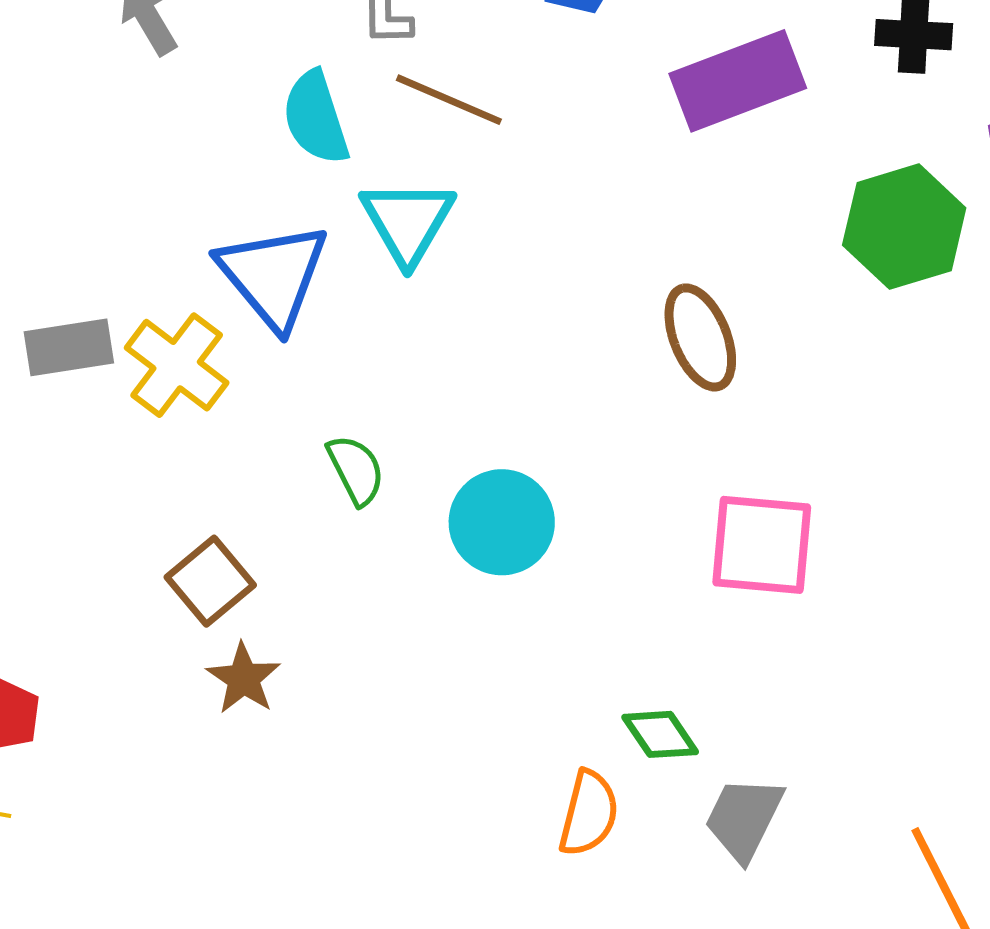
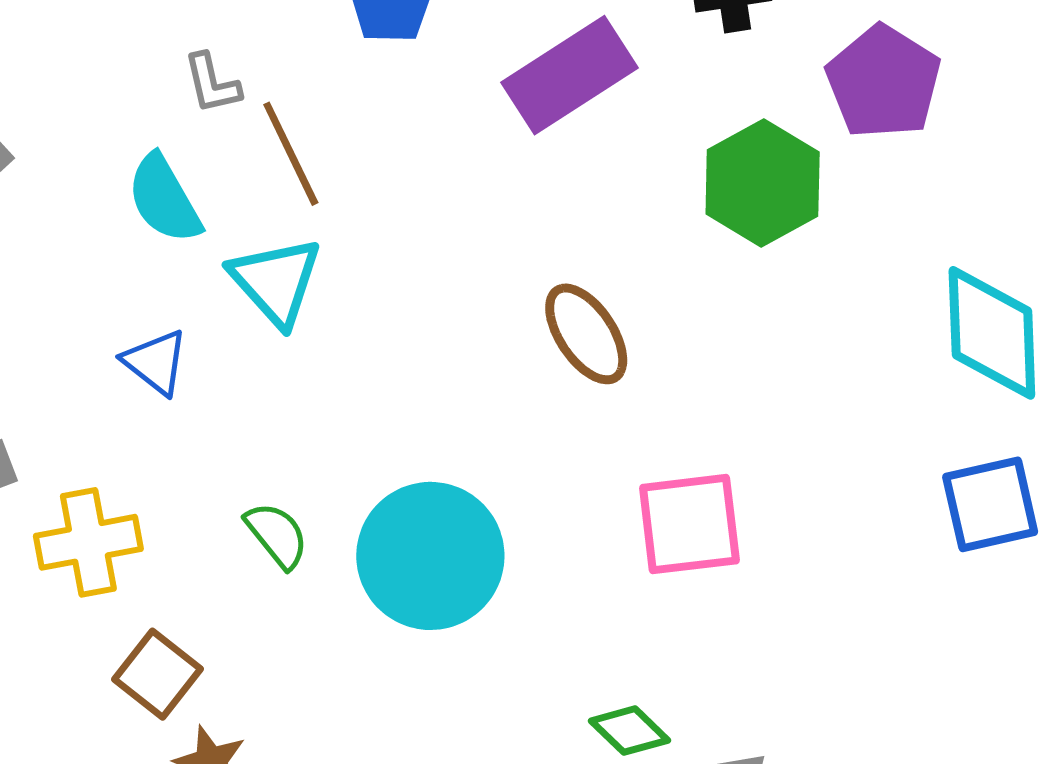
brown line: (449, 100) -> (291, 154), turned 53
blue triangle: (273, 276) -> (156, 362), size x0.6
yellow cross: (177, 365) -> (88, 542), moved, turned -36
cyan circle: (502, 522) -> (430, 556), size x1.4

